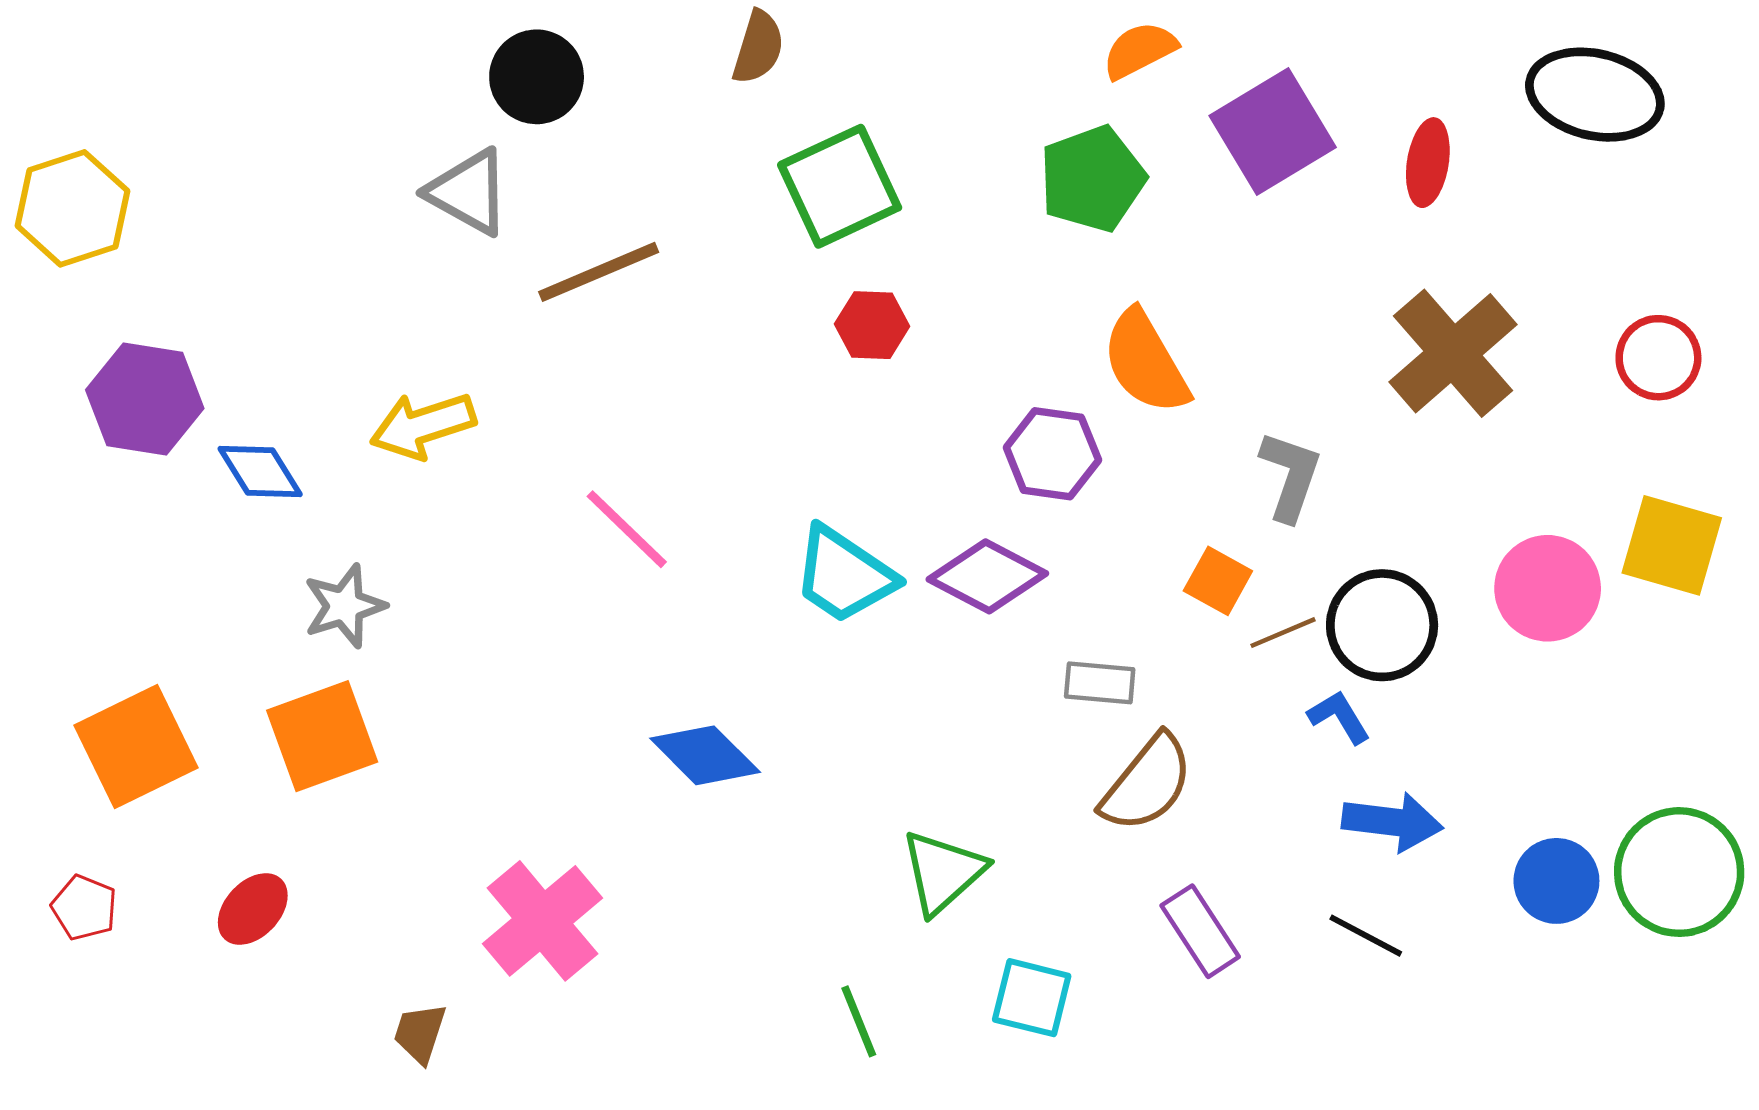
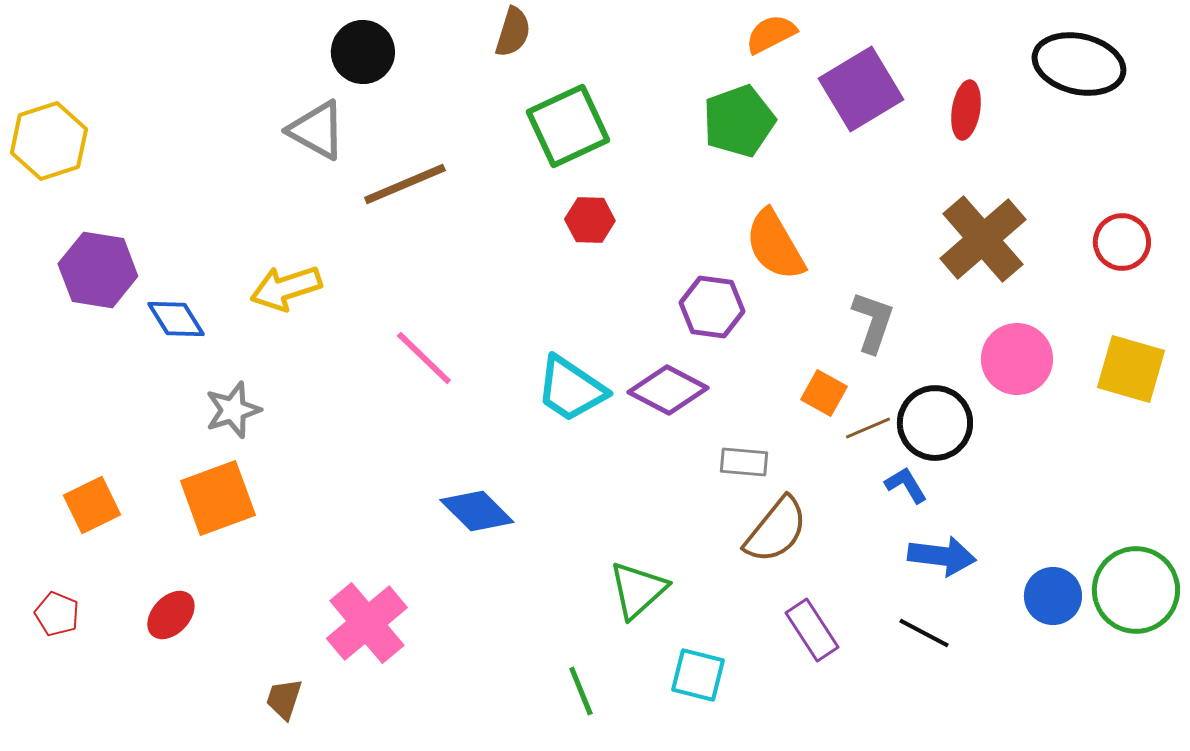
pink circle: (1548, 588) -> (1017, 359), moved
orange square: (136, 746) -> (92, 505), size x0.7

